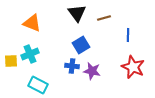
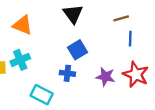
brown line: (104, 18) -> (121, 18), moved
purple star: (92, 71) -> (106, 77), moved
cyan rectangle: (38, 85) -> (42, 95), moved

